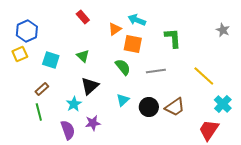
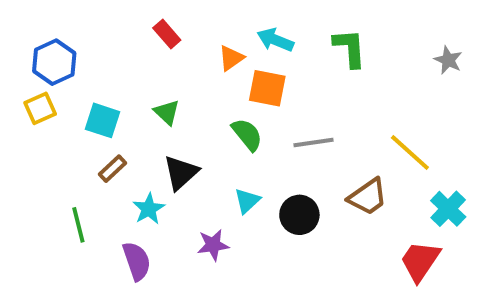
green L-shape: (173, 38) -> (350, 48), moved
brown rectangle: (42, 89) -> (113, 169), moved
brown trapezoid: (175, 107) -> (368, 197), moved
purple star: (93, 123) -> (213, 245), moved

